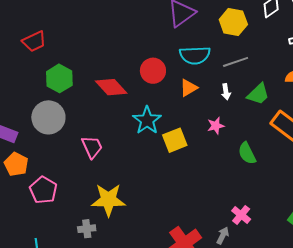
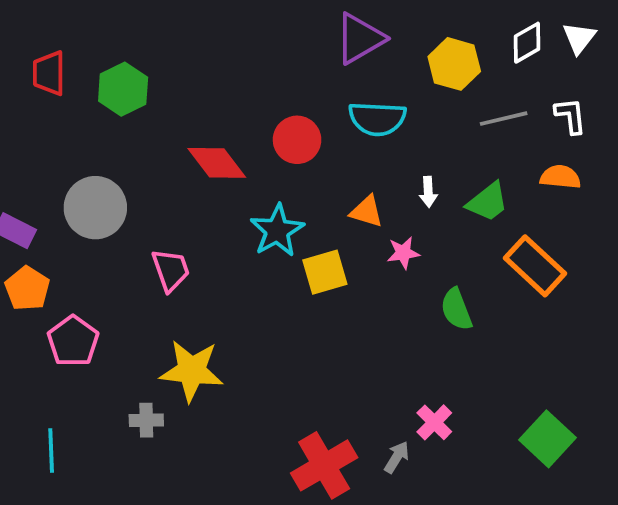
red trapezoid: (34, 41) -> (49, 73), moved, turned 110
gray line: (236, 62) -> (504, 119), moved
green hexagon: (59, 78) -> (123, 89), moved
orange triangle: (189, 88) -> (367, 211), moved, turned 42

